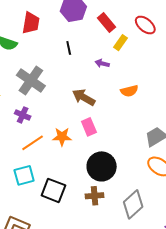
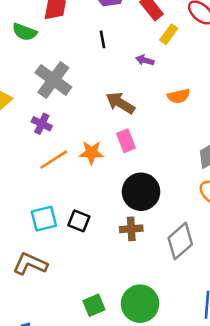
cyan square: (24, 175) -> (44, 219), moved
black square: (53, 190) -> (79, 221), size x0.7

